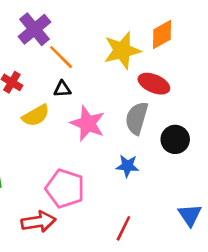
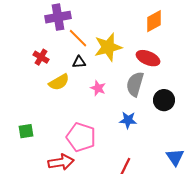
purple cross: (34, 29) -> (58, 17), turned 30
yellow star: (122, 50) -> (108, 47), moved
pink star: (88, 123) -> (98, 88), size x0.6

